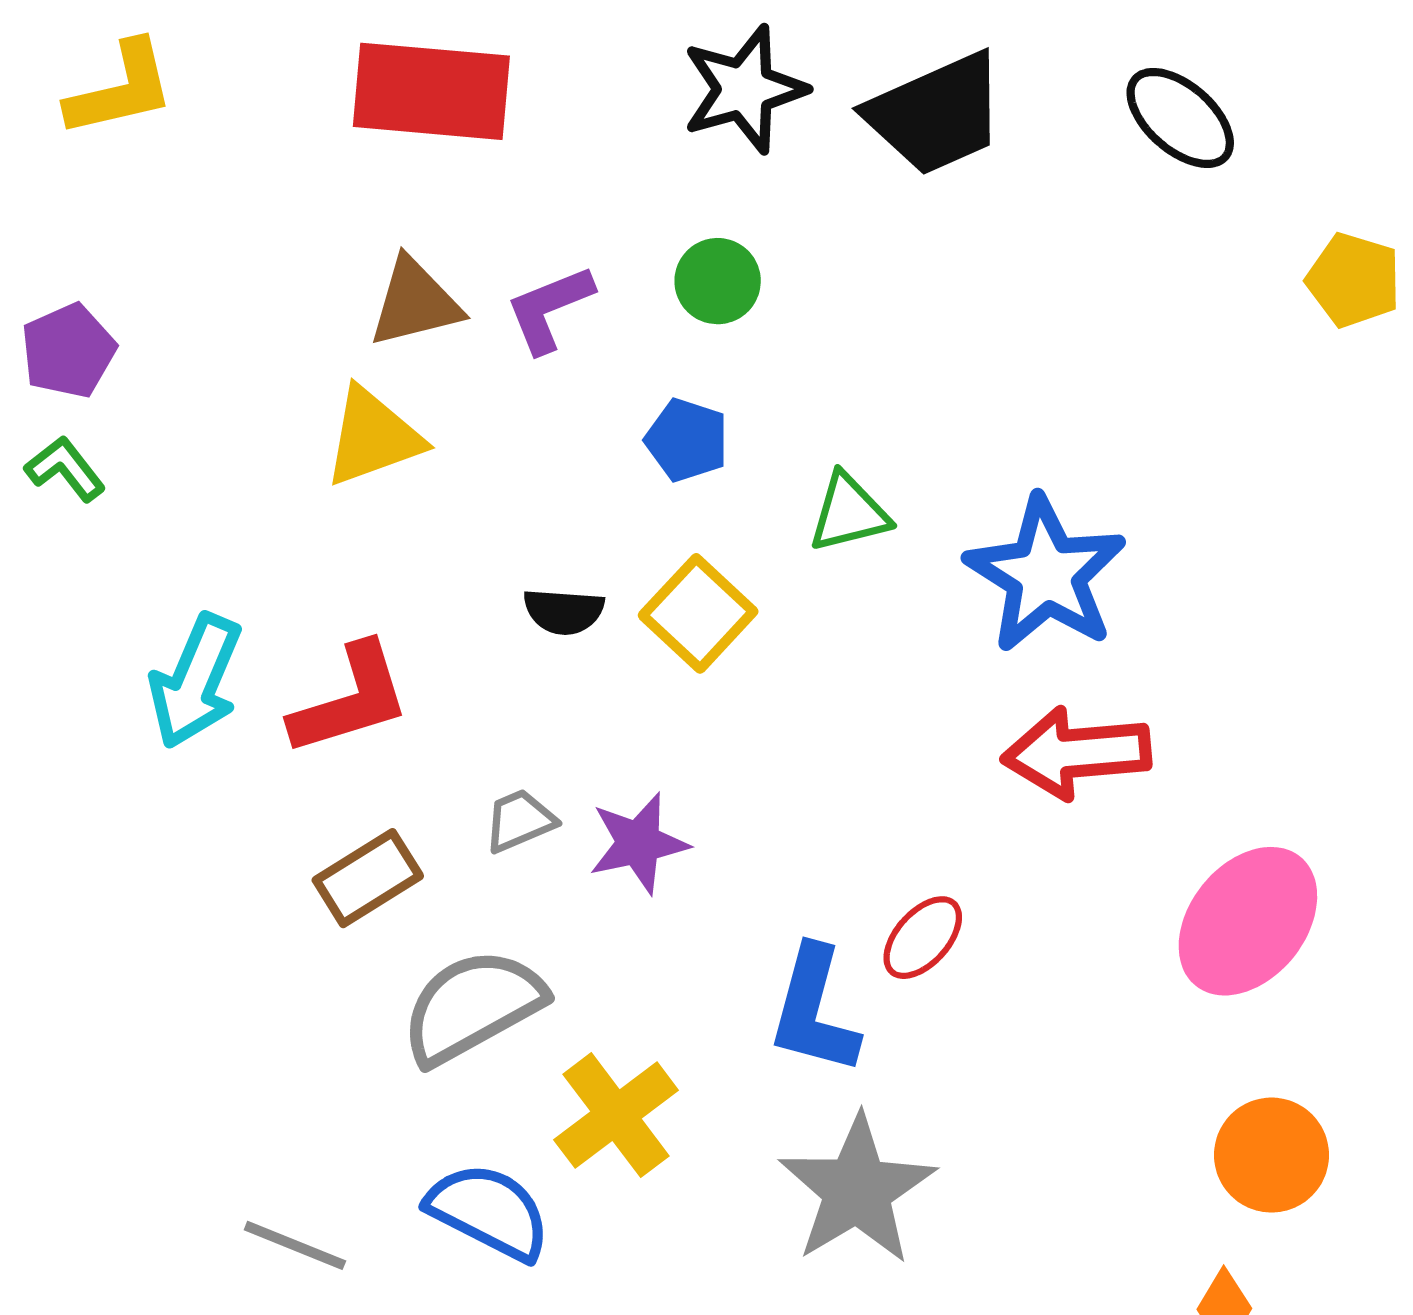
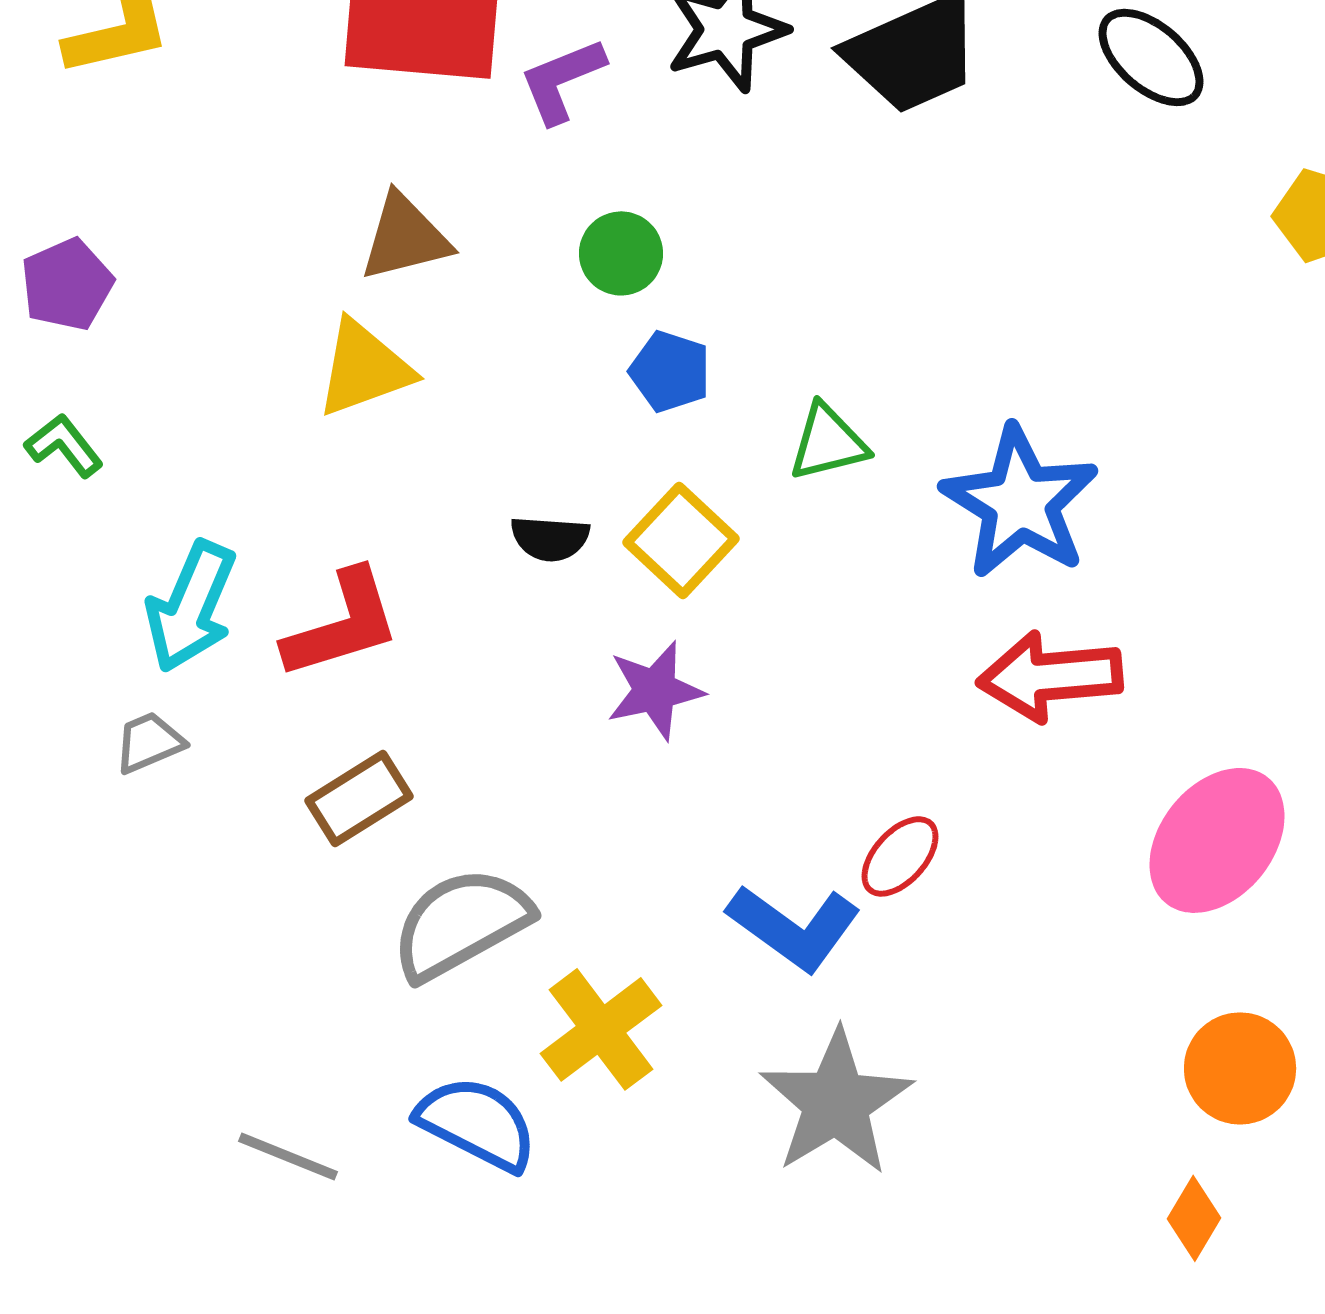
green circle: (718, 281) -> (621, 253), moved
purple L-shape: (549, 309) -> (562, 80), moved
green L-shape: (65, 469) -> (64, 445), moved
gray trapezoid: (520, 821) -> (149, 742), moved
purple star: (639, 843) -> (655, 690), moved
blue L-shape: (814, 1010) -> (794, 927), turned -69

